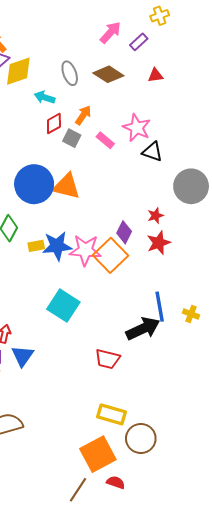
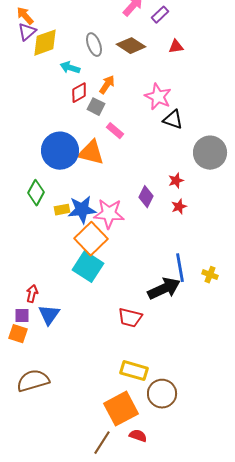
pink rectangle: (105, 140) -> (115, 131), moved
red star: (159, 243) -> (179, 207), size x0.7
orange square: (110, 255) -> (91, 239), moved

